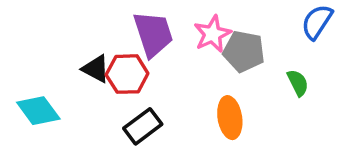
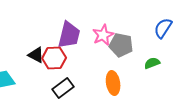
purple trapezoid: (153, 34) -> (69, 35), turned 32
green semicircle: (298, 83) -> (152, 63), turned -84

